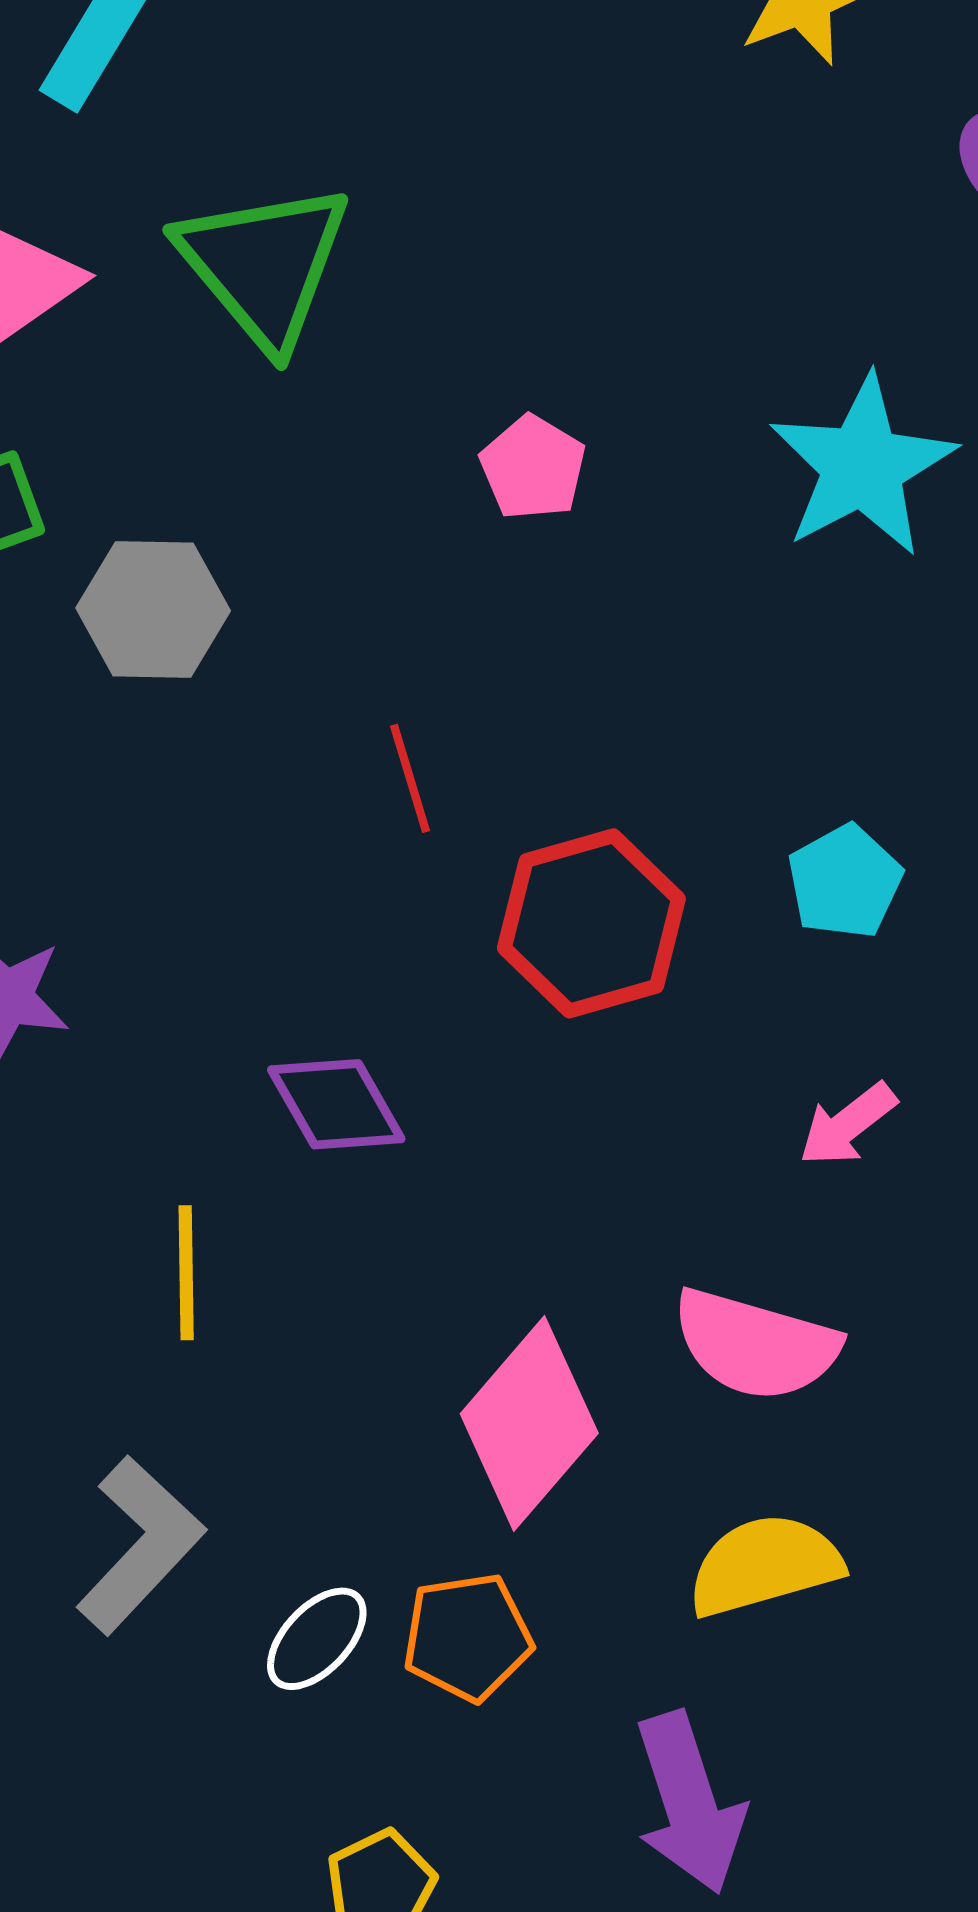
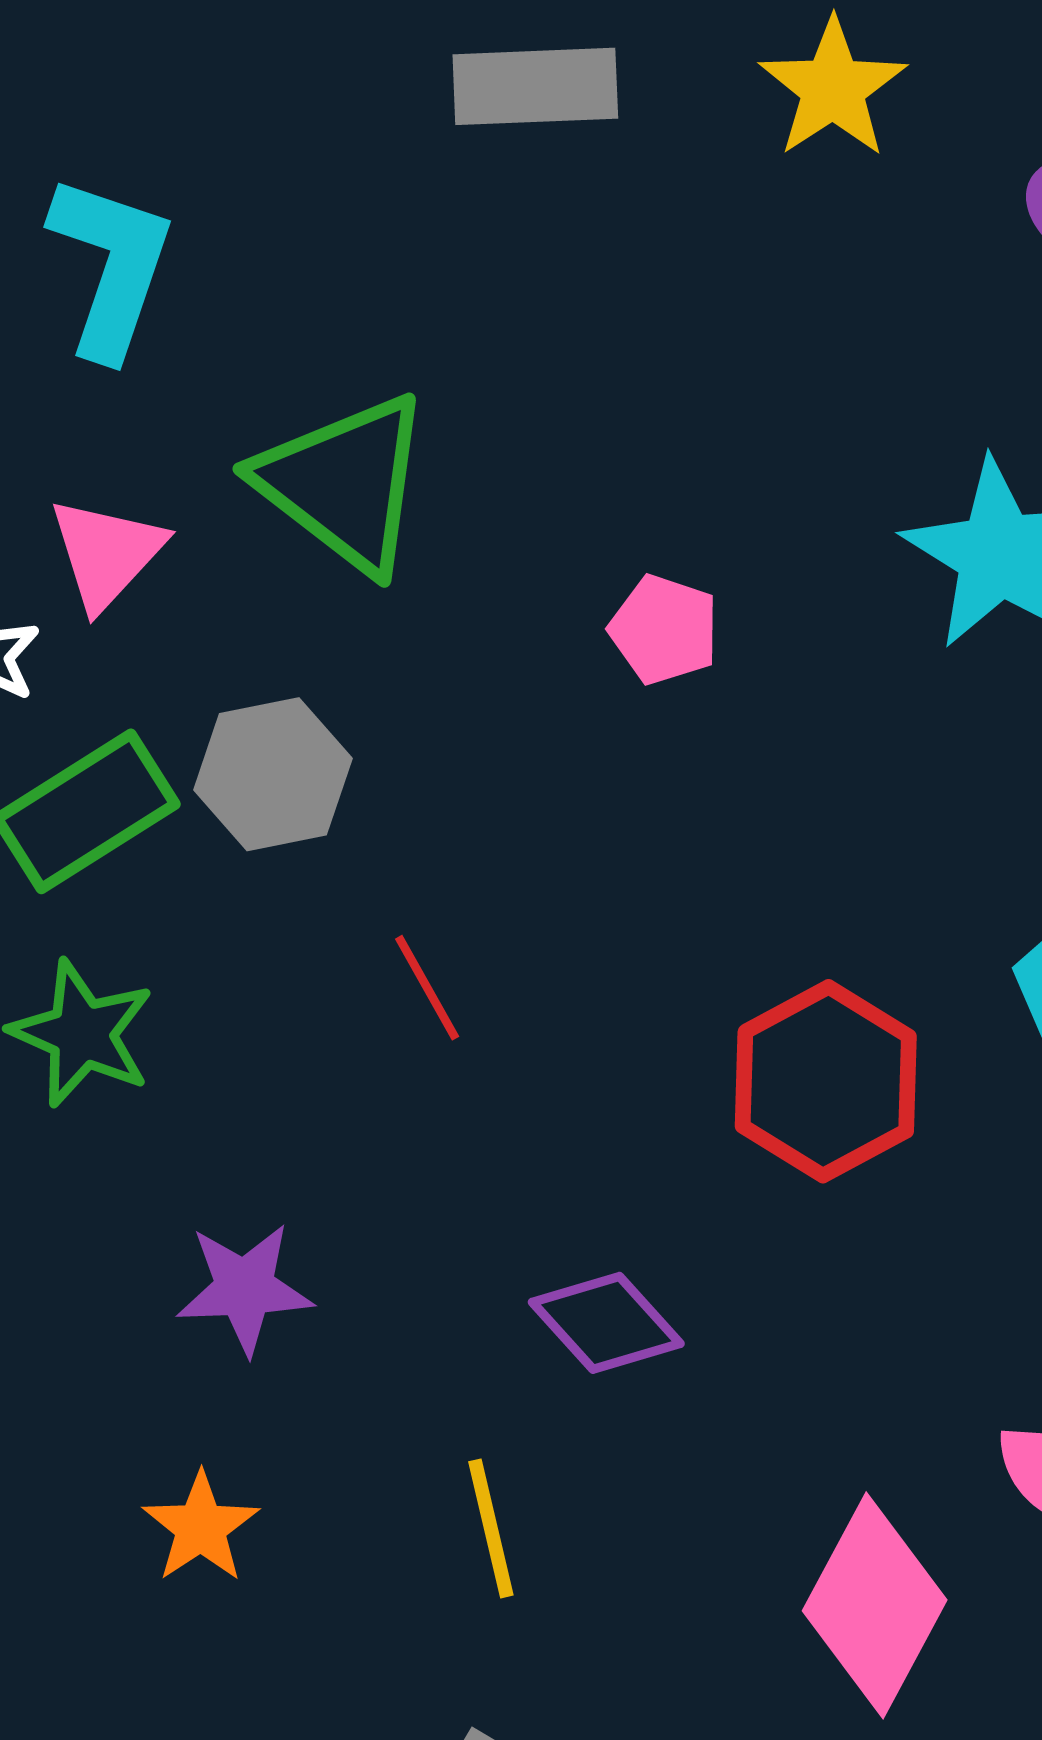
gray hexagon: (153, 609) -> (273, 774), moved
red line: (410, 778) -> (427, 988), moved

